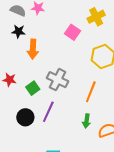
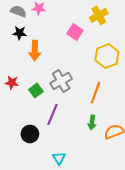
gray cross: (58, 80) -> (61, 81), turned 35
black circle: (25, 117) -> (30, 134), moved

